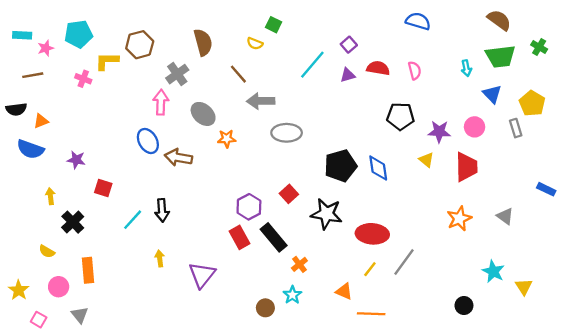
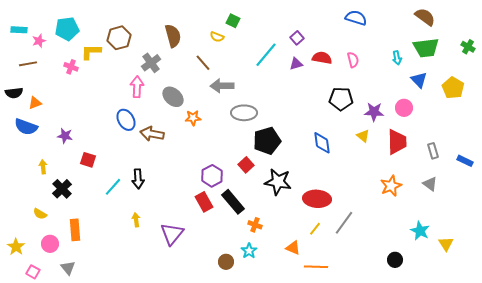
green cross: (539, 47) -> (468, 47), moved
gray rectangle: (516, 128) -> (433, 151), moved
black pentagon: (341, 166) -> (267, 141), moved
orange cross: (299, 264) -> (255, 225), turned -32

